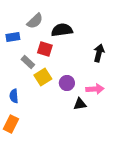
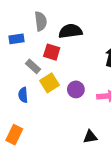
gray semicircle: (35, 21) -> (41, 21), turned -54
blue semicircle: (14, 96) -> (23, 95), moved
black triangle: (80, 104) -> (90, 137), moved

